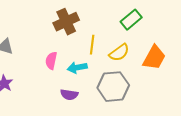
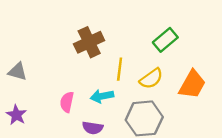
pink semicircle: (51, 61) -> (67, 102), moved

